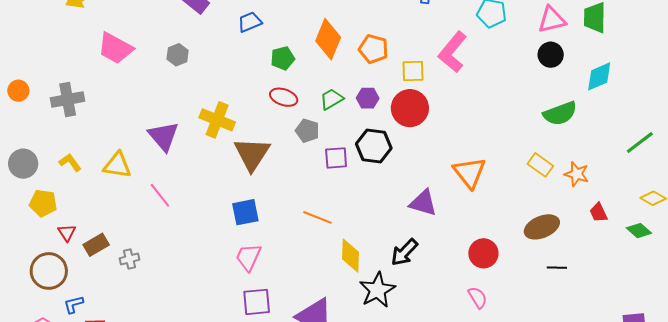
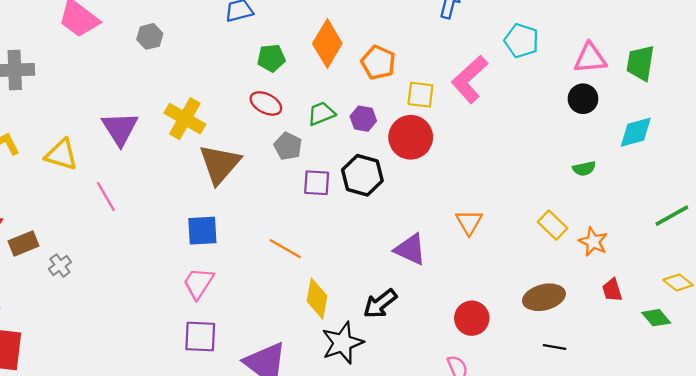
green semicircle: (560, 113) -> (584, 169), size x0.6
orange triangle: (469, 173) -> (469, 222), size x0.7
gray cross: (130, 259) -> (60, 266), turned -30

